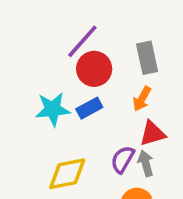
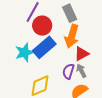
orange arrow: (142, 99) -> (72, 36), size x1.6
blue rectangle: (89, 108) -> (44, 47), size x1.6

